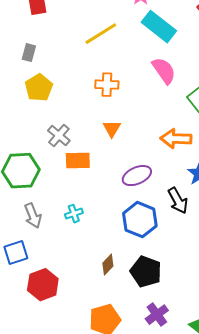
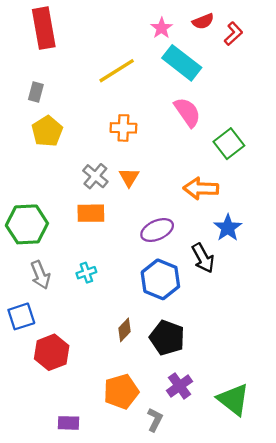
gray cross: (59, 136) -> (95, 176), moved

